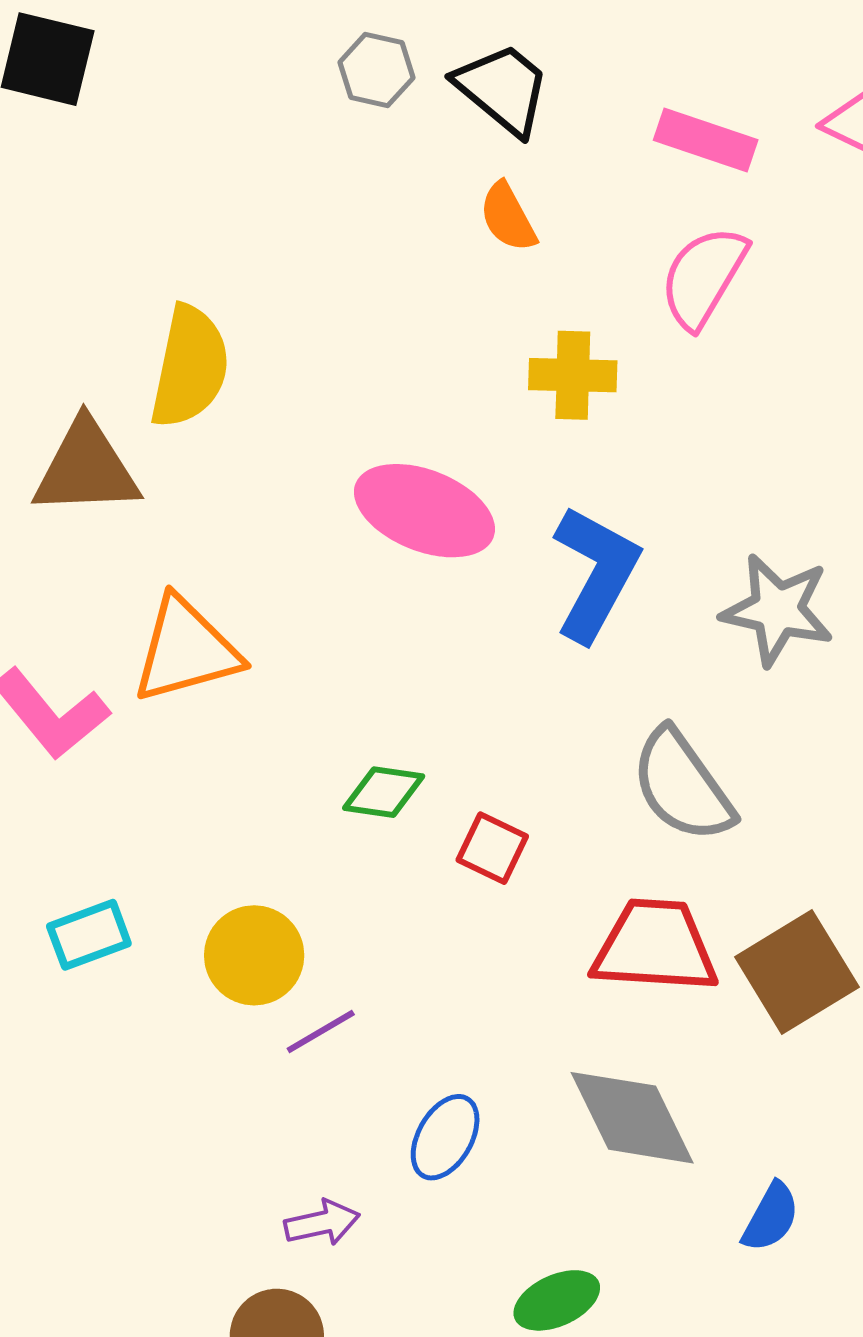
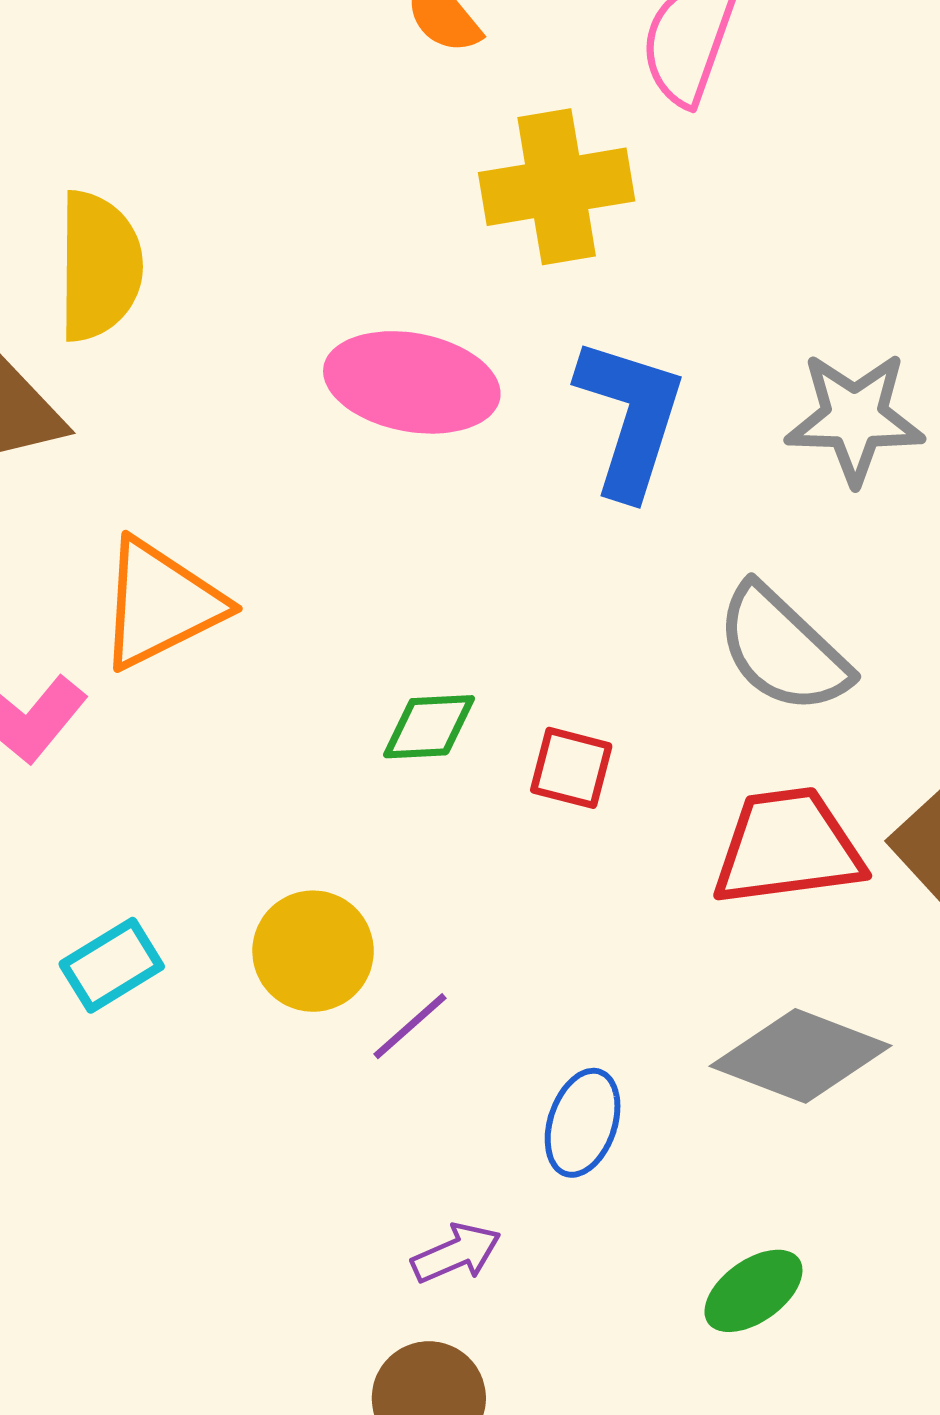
yellow cross: (573, 375) -> (557, 187), size x1.4
gray diamond: (632, 1118) -> (800, 1056), turned -32

